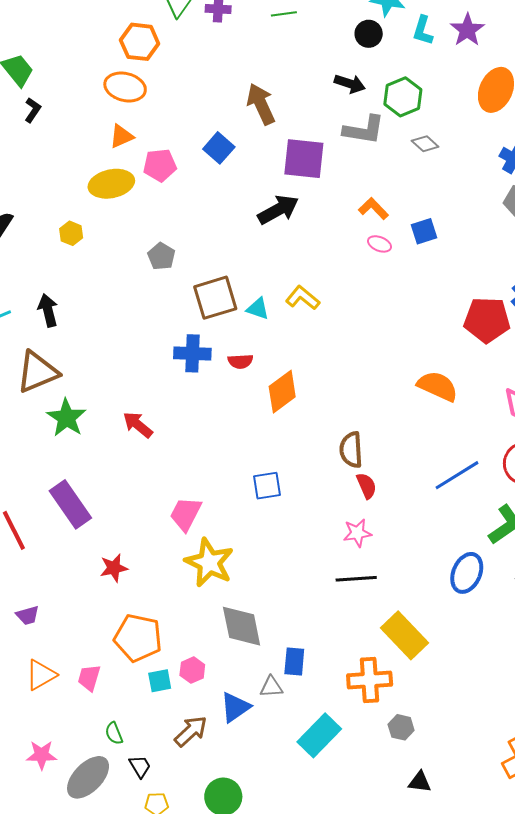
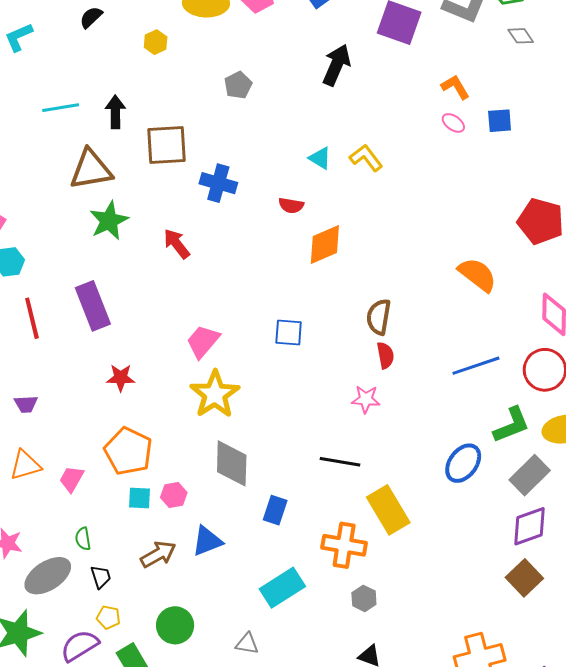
black arrow: (278, 210) -> (337, 65), moved, turned -51
brown square: (215, 298) -> (167, 145), moved
blue cross: (192, 353) -> (218, 183), moved
black line: (356, 579) -> (340, 462), moved
gray triangle: (271, 687) -> (247, 644), moved

